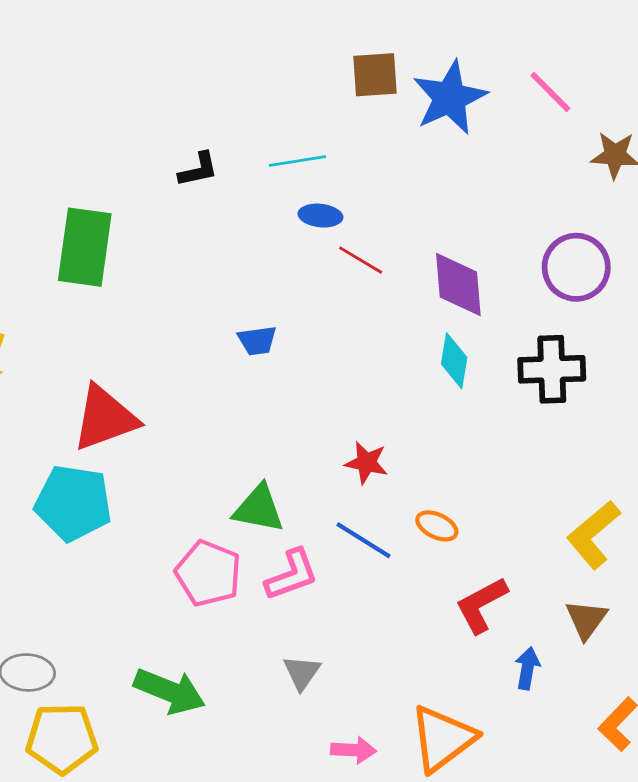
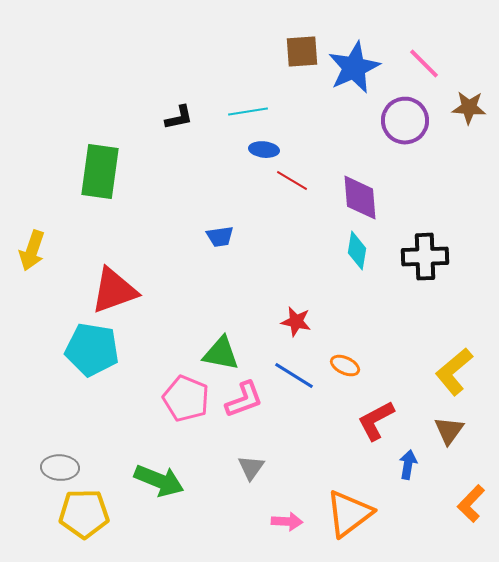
purple circle: (576, 267) -> (405, 121), moved

